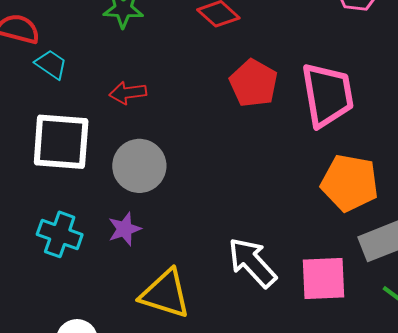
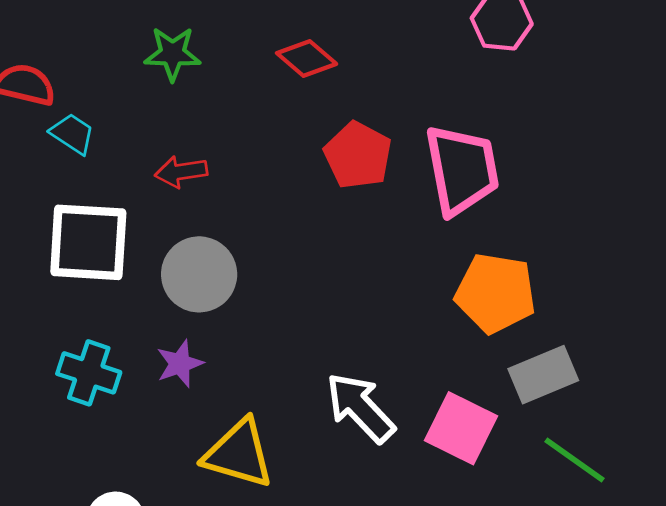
pink square: (324, 278) -> (461, 428), turned 30

